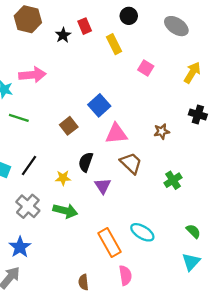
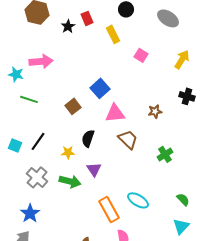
purple triangle: (103, 186) -> (94, 169), moved

